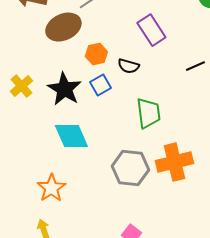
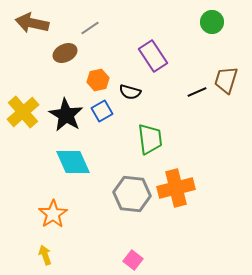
brown ellipse: (63, 27) -> (65, 53), size x0.7
yellow cross: (21, 86) -> (23, 112), size x1.4

